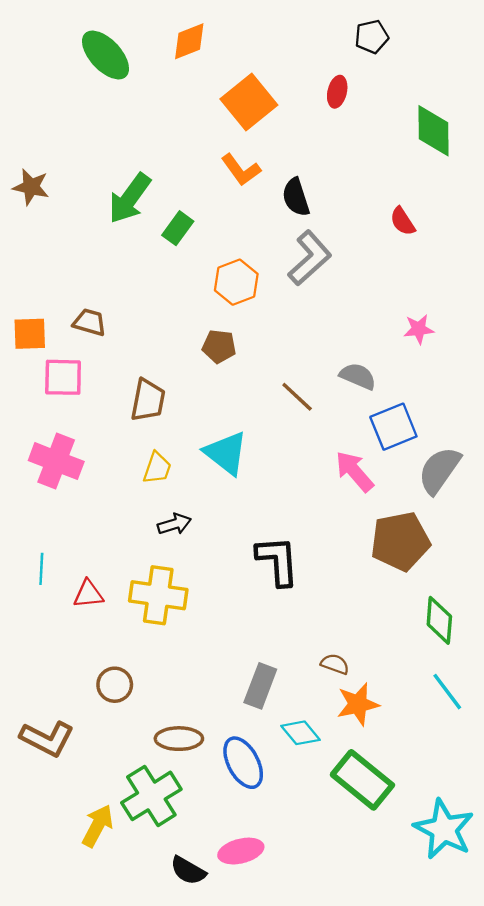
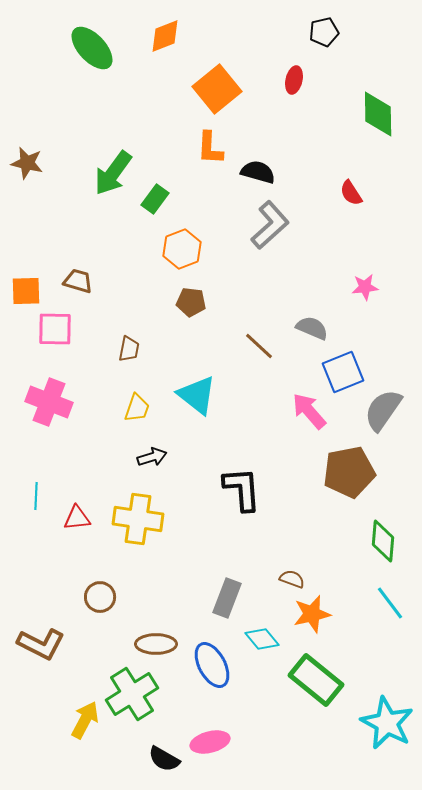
orange L-shape: (241, 170) -> (210, 148), turned 39
black semicircle: (296, 197) -> (258, 172), turned 124
orange hexagon: (236, 282) -> (182, 249), moved
brown trapezoid: (148, 400) -> (129, 349), size x0.7

